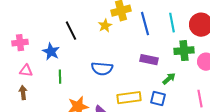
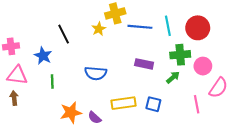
blue line: (145, 24) -> (140, 27), turned -70
pink triangle: (26, 71) -> (17, 75), size x1.5
green arrow: (169, 79) -> (173, 77), moved

